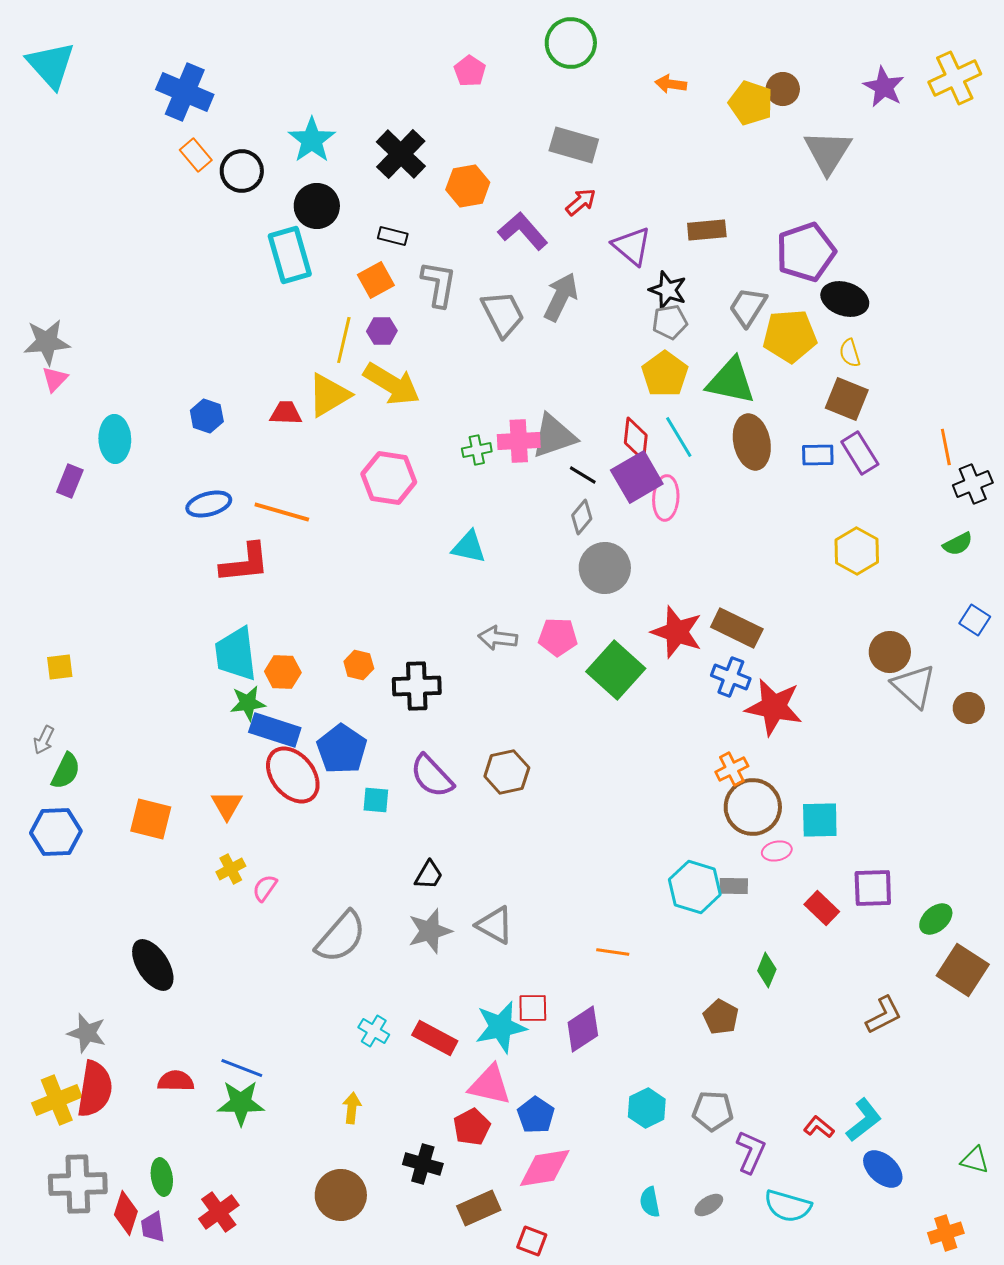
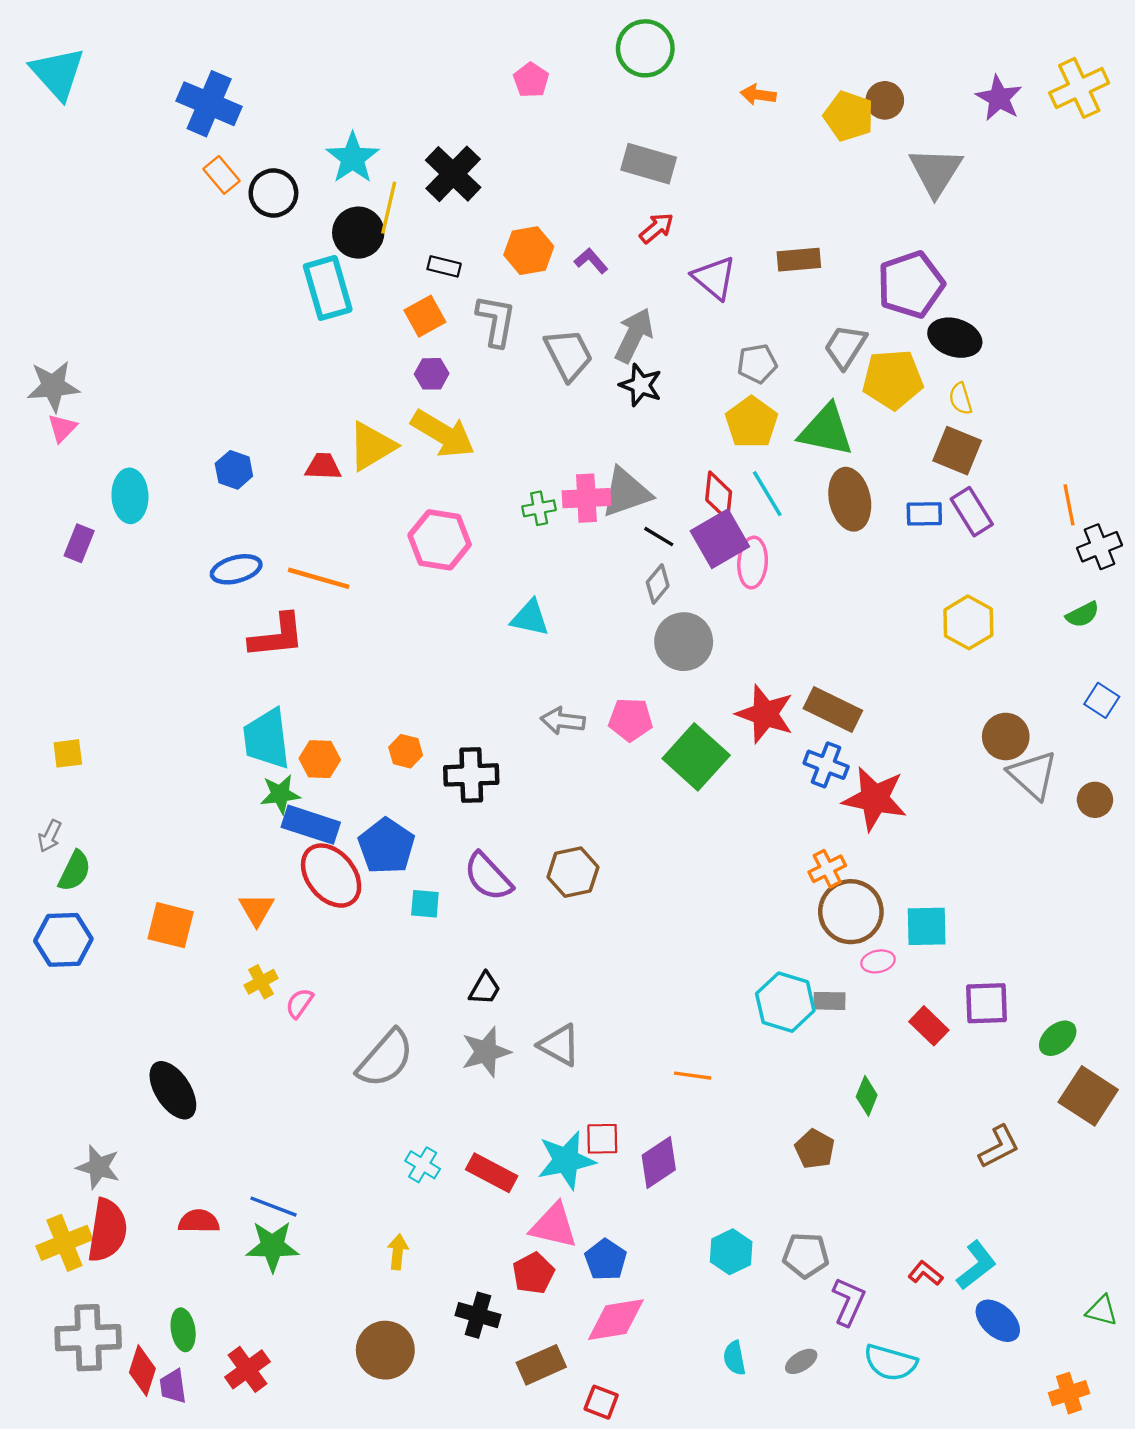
orange hexagon: (468, 186) -> (529, 251), moved
purple L-shape: (523, 231) -> (591, 261), size x0.6
black star: (668, 290) -> (641, 385), moved
yellow line: (344, 340) -> (389, 208), moved

